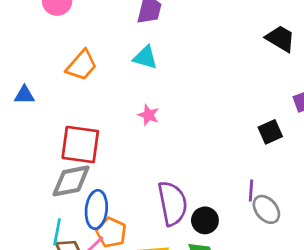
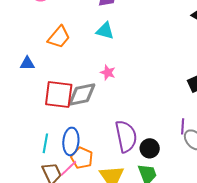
blue triangle: (24, 95) -> (27, 63), moved
gray diamond: (71, 181) -> (82, 94), moved
cyan line: (57, 232) -> (45, 143), moved

